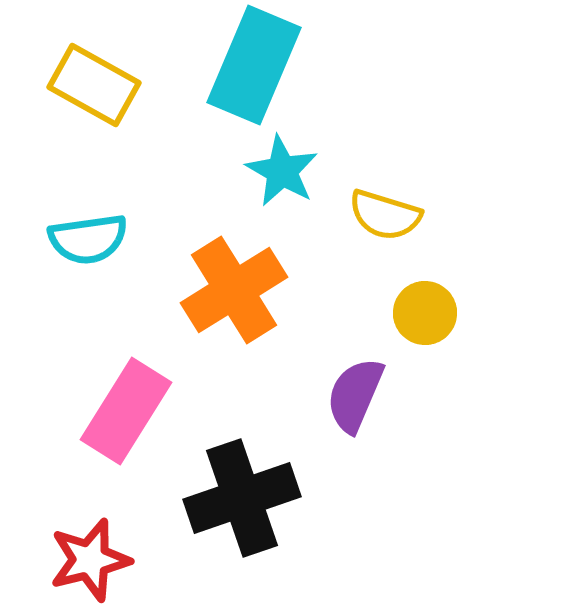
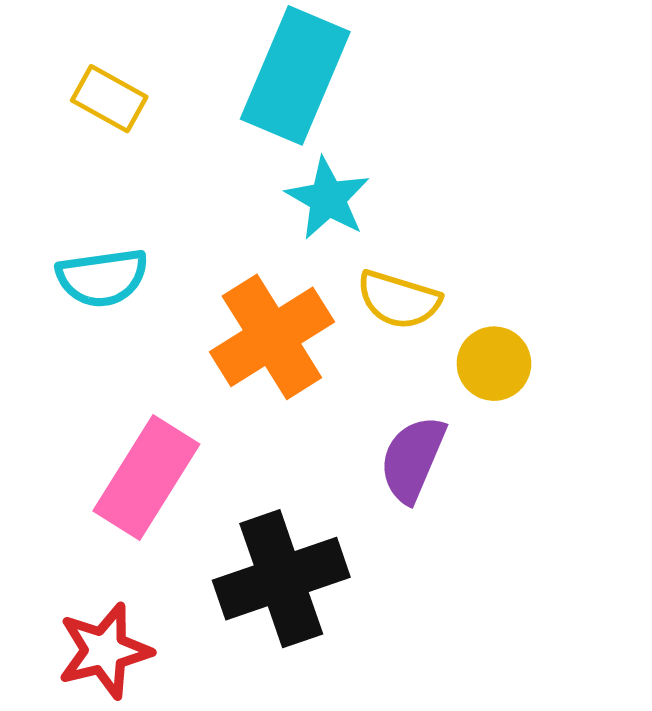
yellow rectangle: (94, 85) -> (109, 99), size x0.7
yellow semicircle: (385, 215) -> (399, 300), moved

